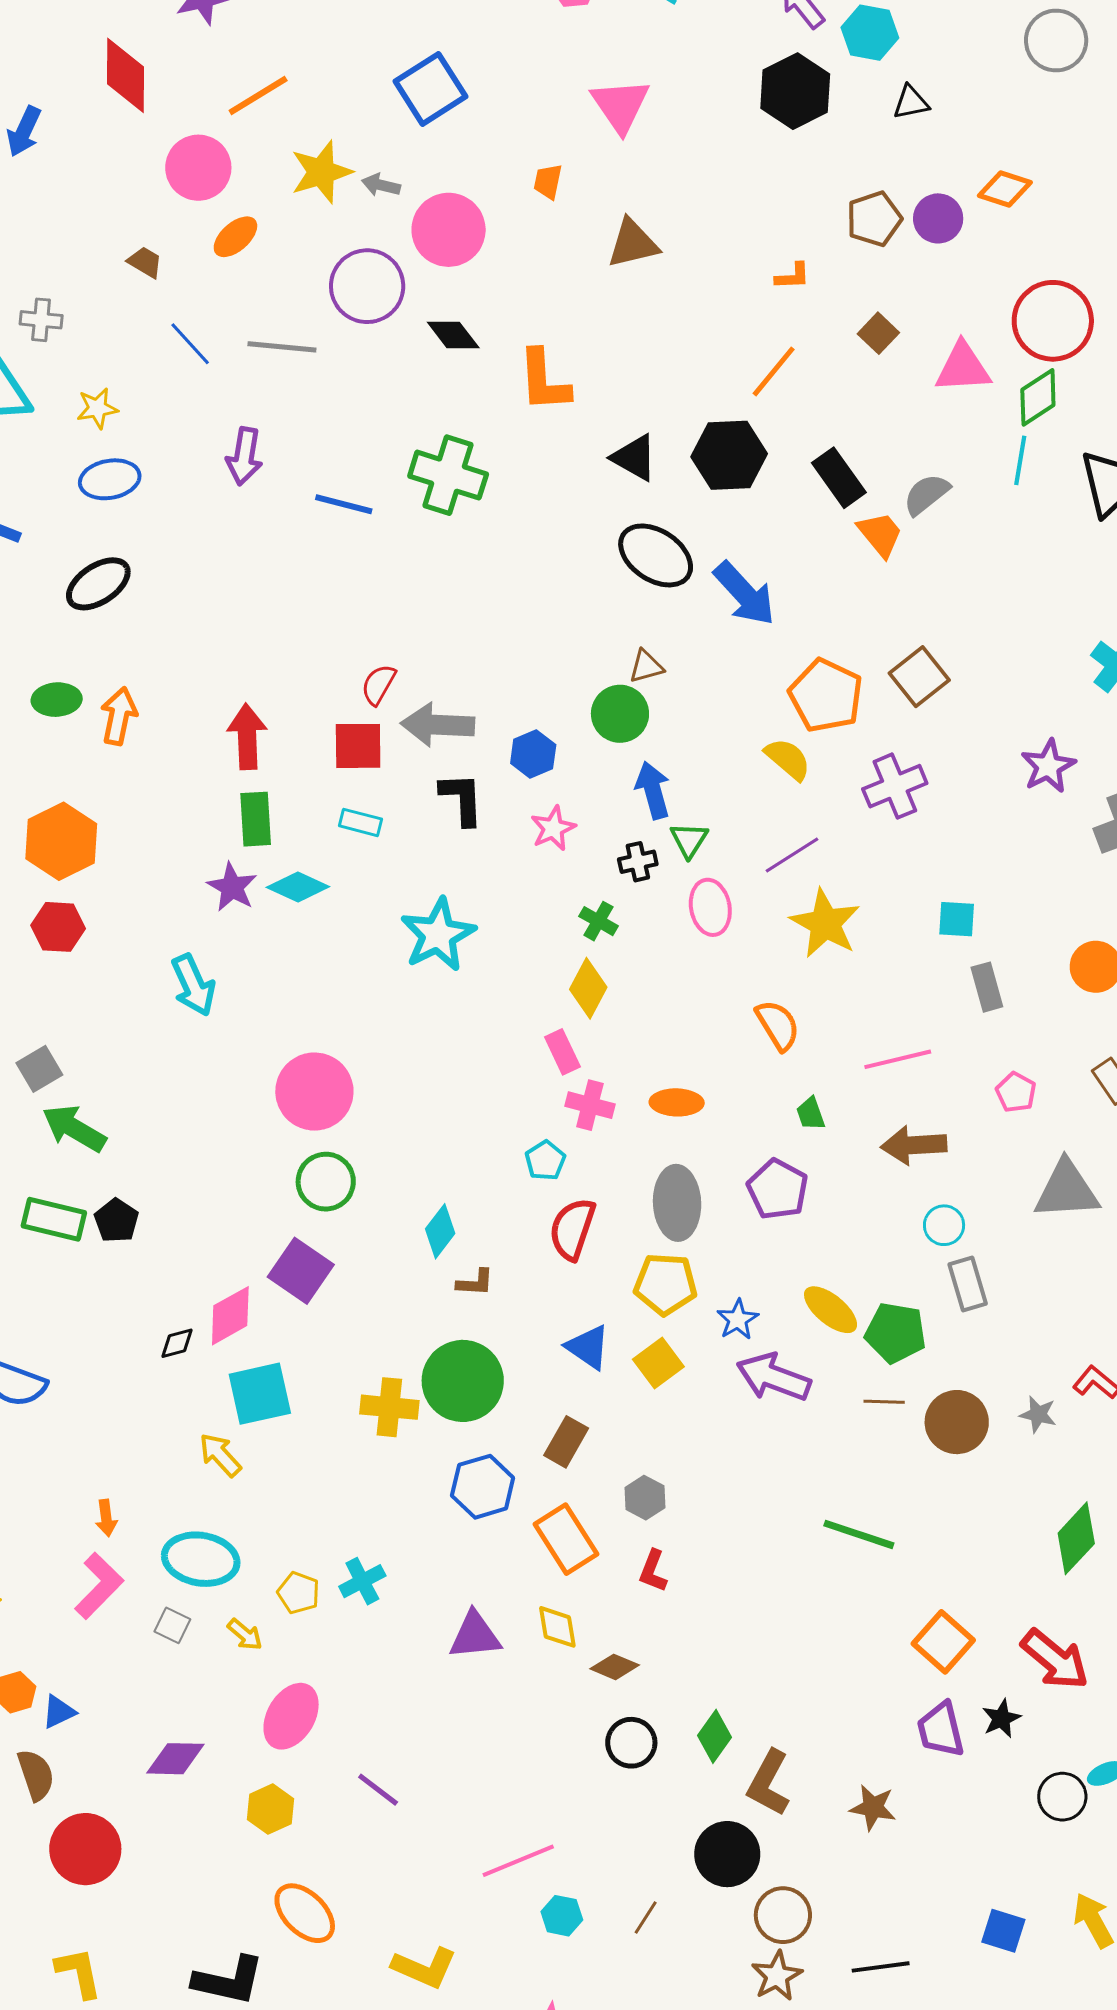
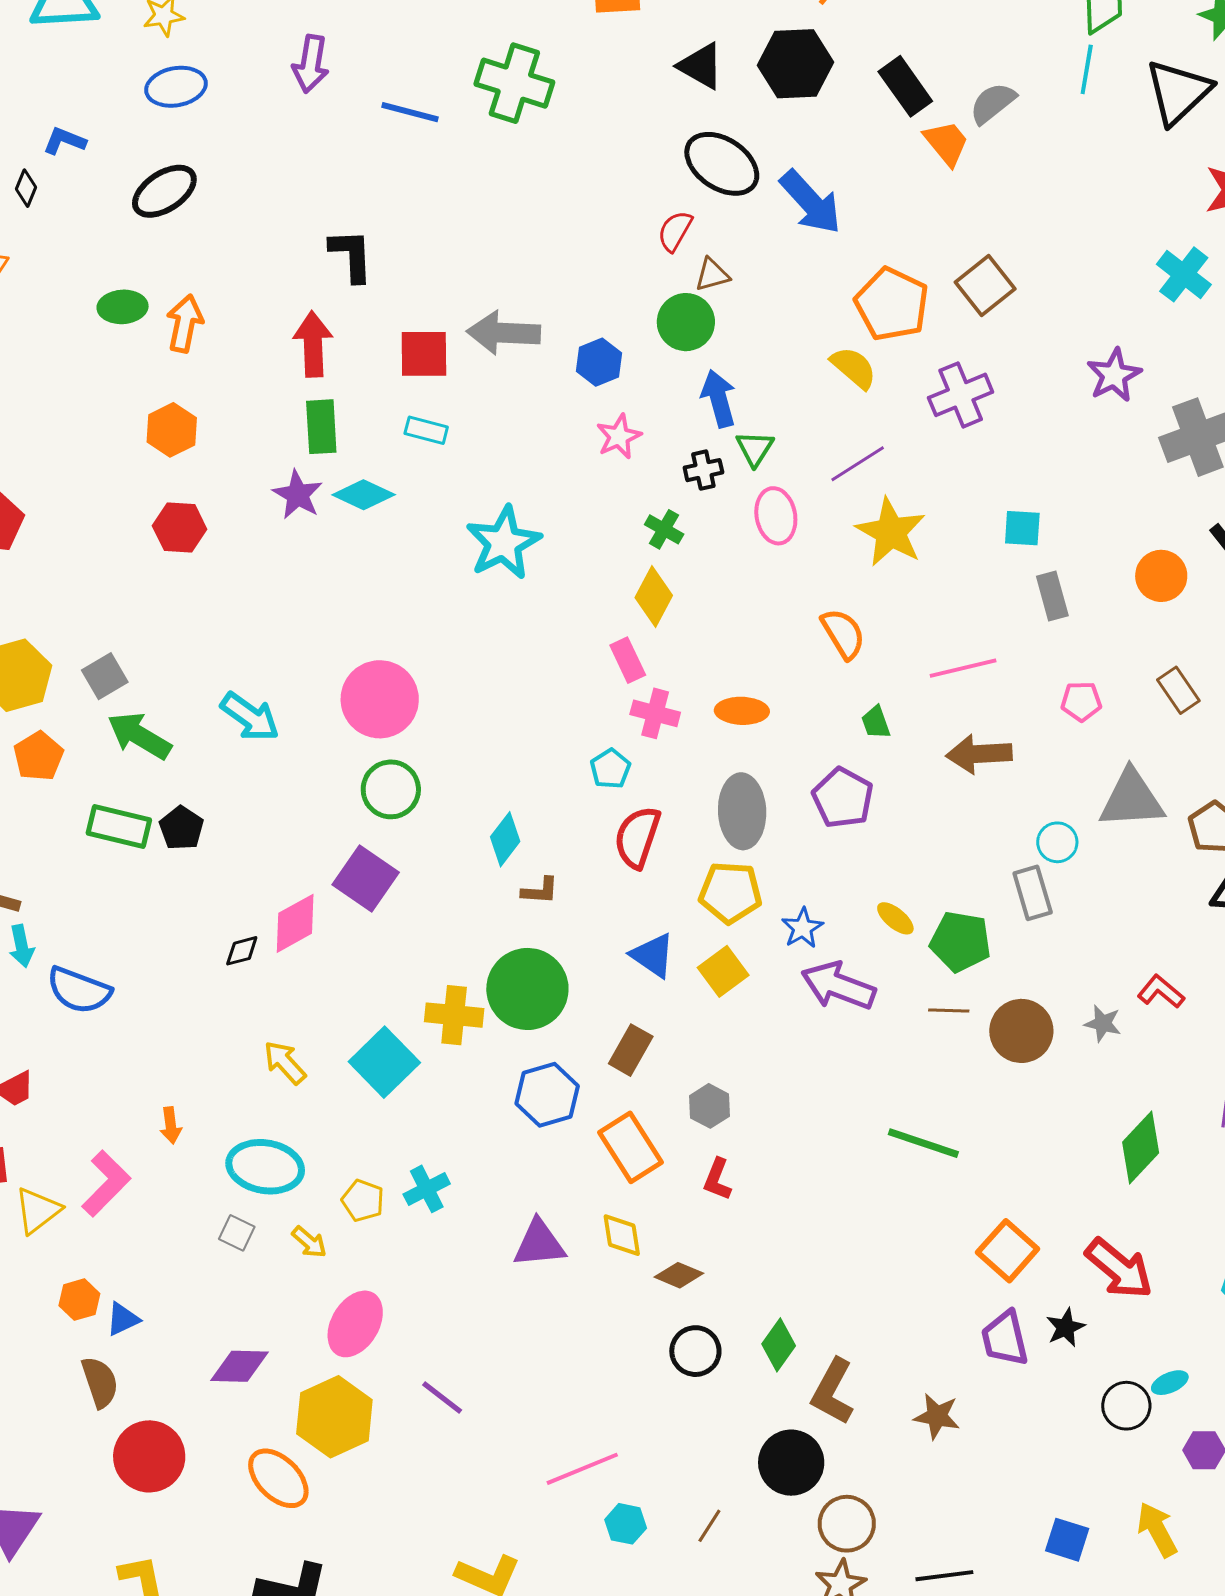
red semicircle: (379, 684) -> (675, 231), moved
black L-shape: (462, 799) -> (351, 255), moved
orange hexagon: (61, 841) -> (172, 430), moved, size x0.7
red hexagon: (58, 927) -> (180, 527), moved
cyan arrow: (193, 985) -> (250, 717), moved, turned -30
pink pentagon: (1016, 1092) -> (1081, 701), turned -30
cyan circle: (944, 1225) -> (1057, 842), moved
yellow ellipse: (831, 1310) -> (895, 918), size x0.7
cyan square: (260, 1394) -> (384, 1062), moved, turned -32
pink L-shape: (99, 1586) -> (106, 1183), moved
yellow hexagon: (270, 1809) -> (334, 1417), size x1.6
orange ellipse: (305, 1913) -> (278, 1478), moved

